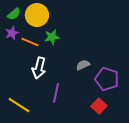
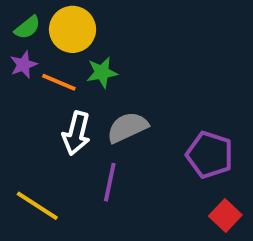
gray semicircle: (83, 65) -> (127, 127), moved, size x1.5
red square: (99, 106) -> (225, 216), moved

